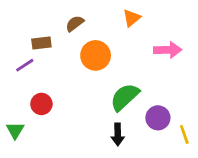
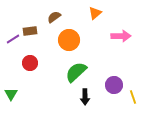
purple line: (25, 65) -> (13, 39), moved
green semicircle: (125, 97) -> (76, 72), moved
red circle: (41, 104) -> (30, 63), moved

